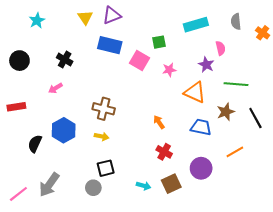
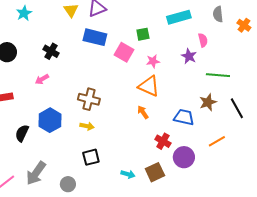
orange triangle: (195, 92) -> (149, 86), moved
red cross: (164, 152) -> (163, 141), moved
gray circle: (93, 188) -> (68, 184), moved

